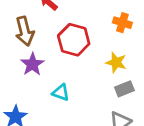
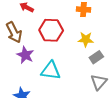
cyan triangle: (61, 92) -> (51, 71), size x1.5

